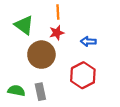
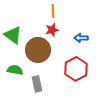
green triangle: (24, 25) -> (13, 35), moved
green semicircle: (16, 91) -> (15, 70), moved

